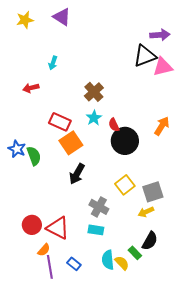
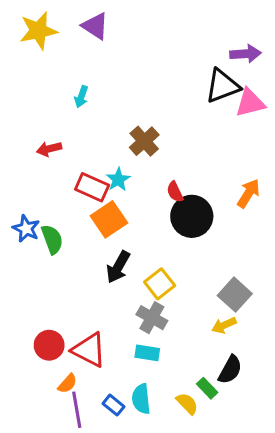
yellow star: (25, 20) -> (38, 31), size x1.4
red arrow: (31, 88) -> (49, 149), moved
cyan star: (94, 118) -> (118, 180), moved
yellow square: (125, 185) -> (160, 284), moved
gray square: (153, 192) -> (235, 295), turned -30
cyan semicircle: (108, 260) -> (141, 399), moved

